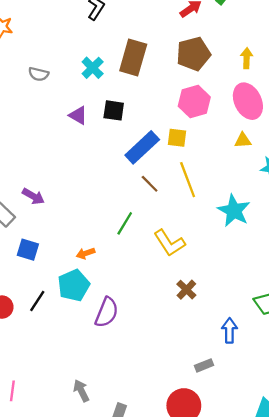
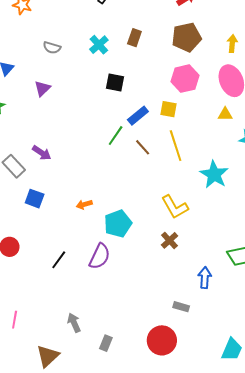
brown rectangle: (133, 57) -> (134, 38), size x0.6
purple triangle: (78, 115) -> (42, 89), moved, turned 42
blue rectangle: (142, 147) -> (138, 116), size x0.7
green line: (125, 223) -> (116, 136), moved
yellow L-shape: (169, 243) -> (175, 207), moved
cyan pentagon: (74, 285) -> (118, 224), moved
black line: (37, 301) -> (59, 260), moved
gray rectangle: (204, 365) -> (181, 307), turned 35

